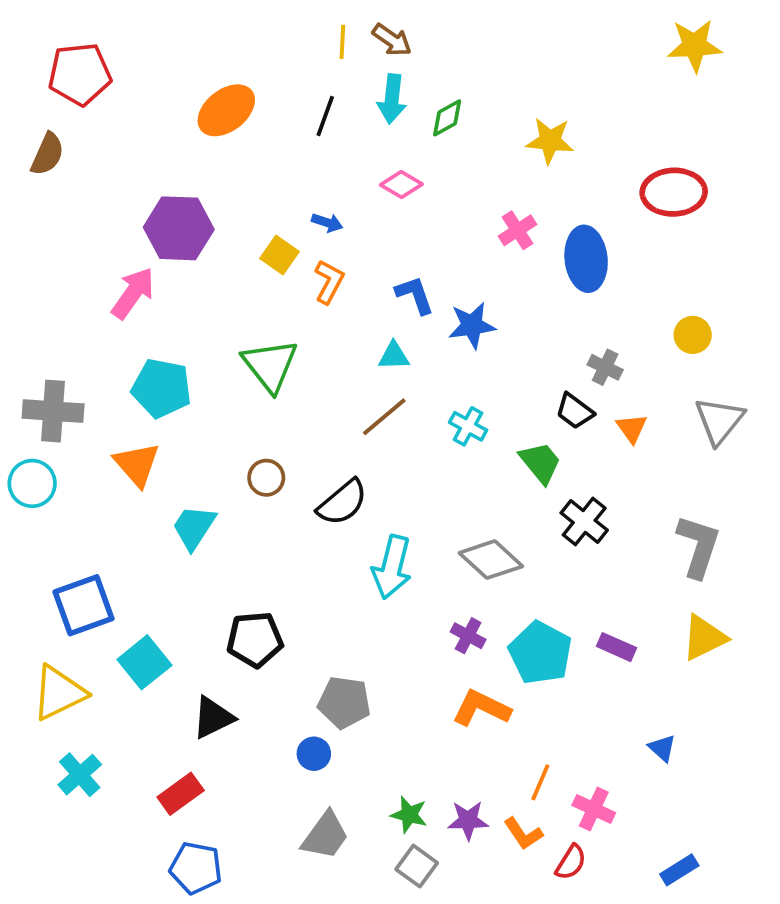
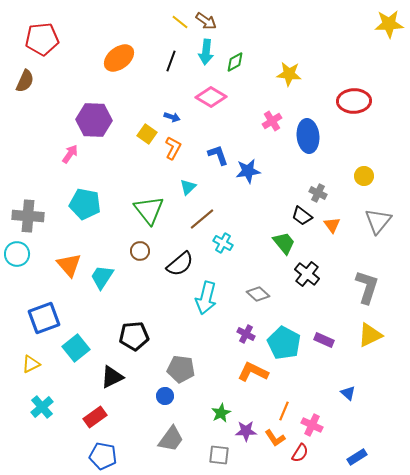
yellow line: (342, 42) -> (180, 22), turned -54
yellow star: (695, 46) -> (389, 24), moved
pink diamond: (401, 185) -> (211, 97), size x1.4
pink arrow: (133, 293) -> (70, 154), size x0.7
cyan triangle: (394, 356) -> (188, 187), moved, turned -42
green triangle: (270, 365) -> (149, 210), moved
cyan cross: (468, 426) -> (223, 243), moved
orange triangle: (137, 464) -> (69, 265), moved
gray diamond: (491, 560) -> (258, 294), size x0.7
yellow triangle: (59, 693) -> (31, 364), size x0.6
green star: (409, 815) -> (221, 413), moved, turned 30
gray square: (417, 866) -> (219, 455), turned -30

